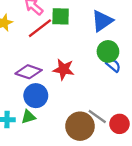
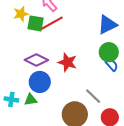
green square: (61, 16) -> (36, 23), moved
gray line: (97, 116) -> (93, 96), moved

